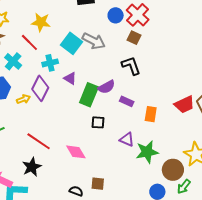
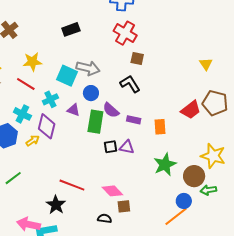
blue circle: (116, 15) -> (91, 93), moved
brown square: (134, 38) -> (137, 58), moved
cyan cross: (13, 61) -> (22, 114), moved
purple semicircle: (107, 87) -> (111, 110), turned 84
purple triangle: (127, 139) -> (127, 147), moved
red line: (39, 141) -> (72, 185), moved
pink diamond: (76, 152) -> (112, 191), moved
green arrow: (184, 187) -> (208, 190), turned 56

